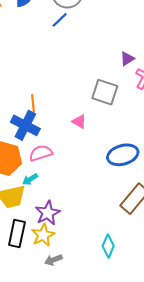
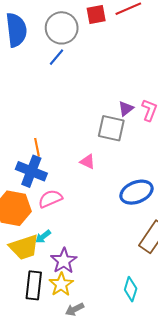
purple triangle: (127, 59) -> (126, 109), moved
cyan arrow: (30, 179) -> (43, 237), moved

